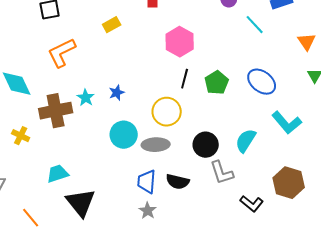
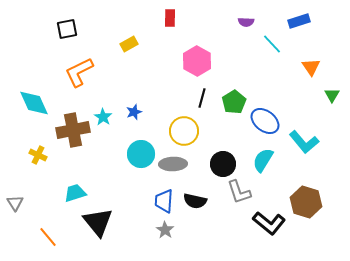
orange triangle: (307, 42) -> (311, 67), moved
blue ellipse: (262, 82) -> (265, 121), moved
black L-shape: (252, 204) -> (269, 223), size x1.4

